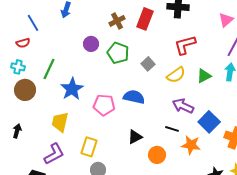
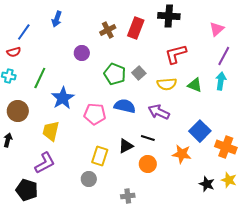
blue line: (33, 23) -> (24, 32), turned 66
green pentagon: (118, 53) -> (115, 74), moved
yellow semicircle: (176, 75) -> (167, 84), turned 30
green triangle: (204, 76) -> (195, 85), turned 49
brown circle: (25, 90) -> (18, 111), moved
purple arrow: (183, 106) -> (159, 112), moved
black line: (172, 129) -> (148, 138), moved
yellow rectangle: (89, 147) -> (100, 156), moved

